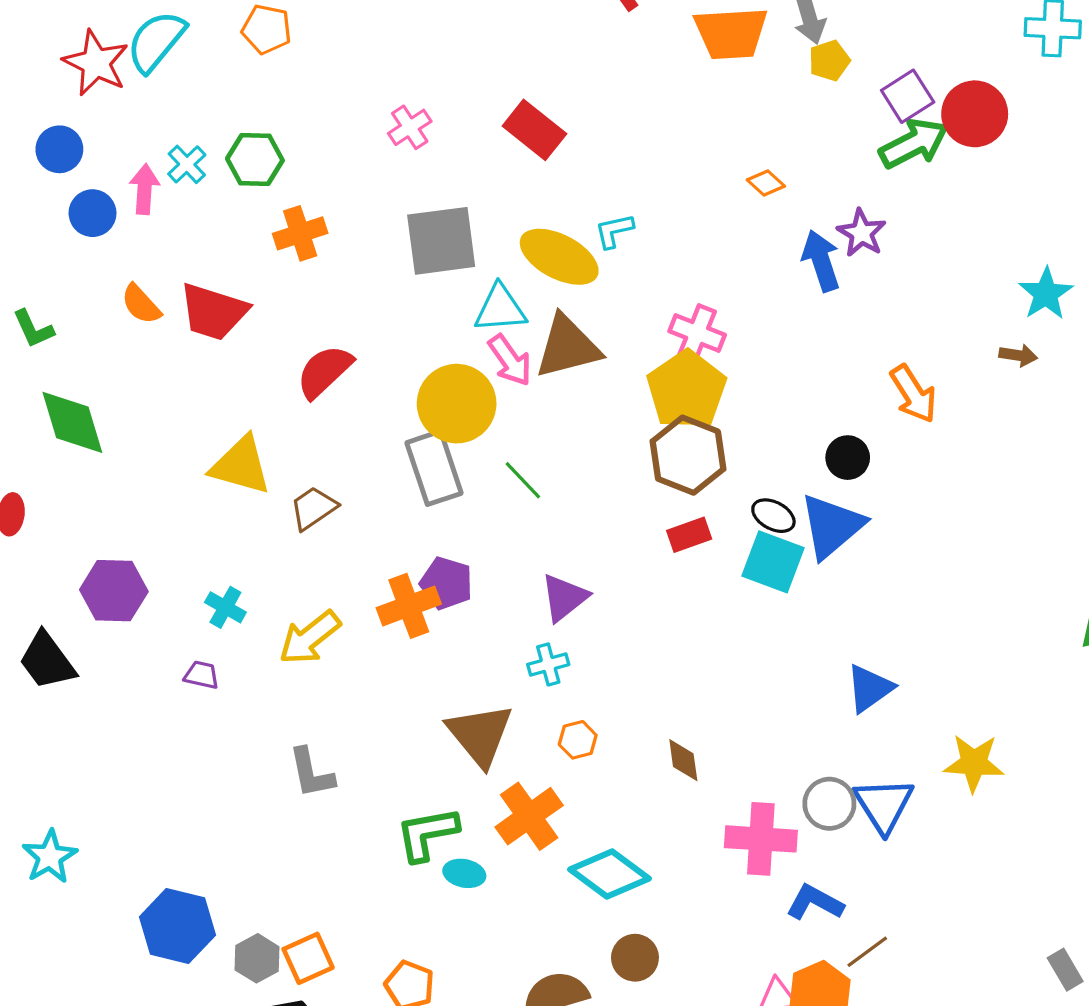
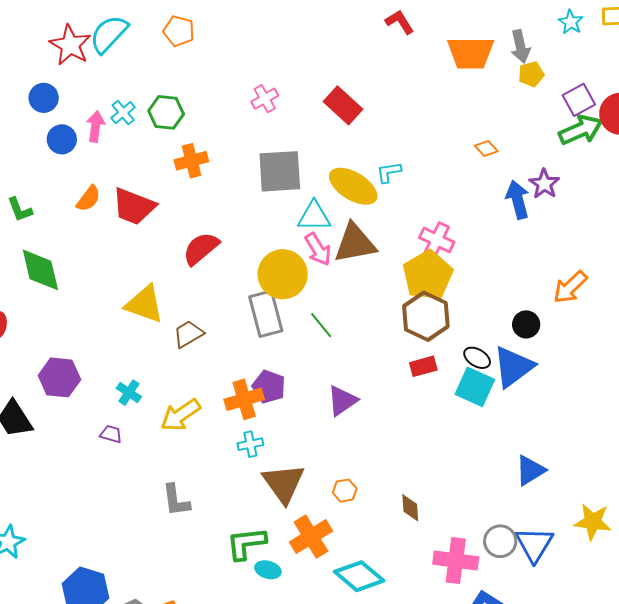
orange semicircle: (141, 304) -> (88, 199), turned -104
orange arrow: (913, 394) -> (570, 287), turned 75
cyan cross: (548, 664) -> (250, 444), moved

